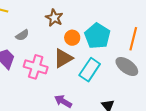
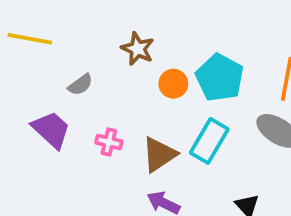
brown triangle: (63, 58) -> (159, 154), moved
pink cross: (36, 67) -> (109, 142), size x0.6

